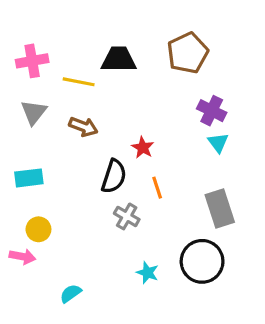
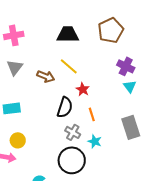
yellow line: (79, 82) -> (69, 66), moved, turned 30
black circle: (202, 261) -> (72, 160), moved
cyan star: (148, 273) -> (95, 141), moved

